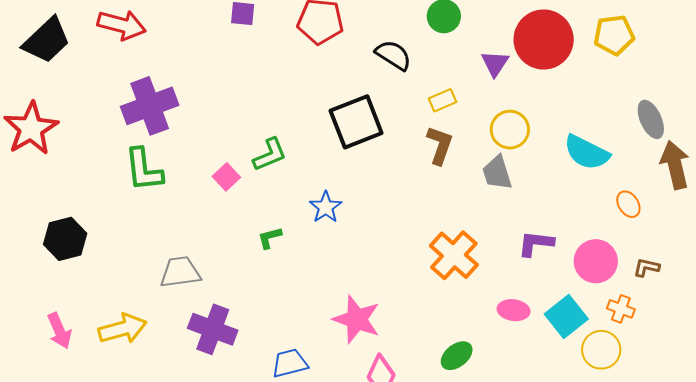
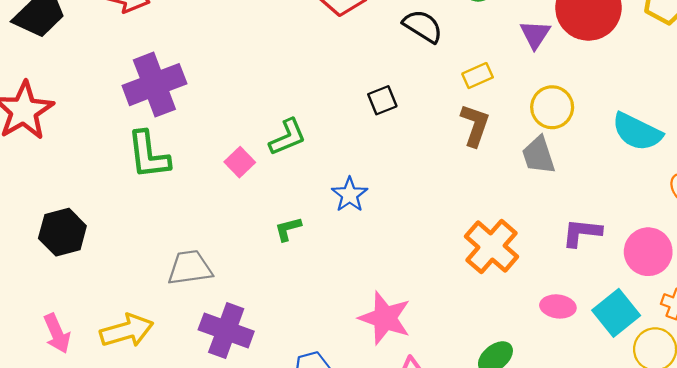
black square: (356, 122) -> (382, 100), size x0.5

